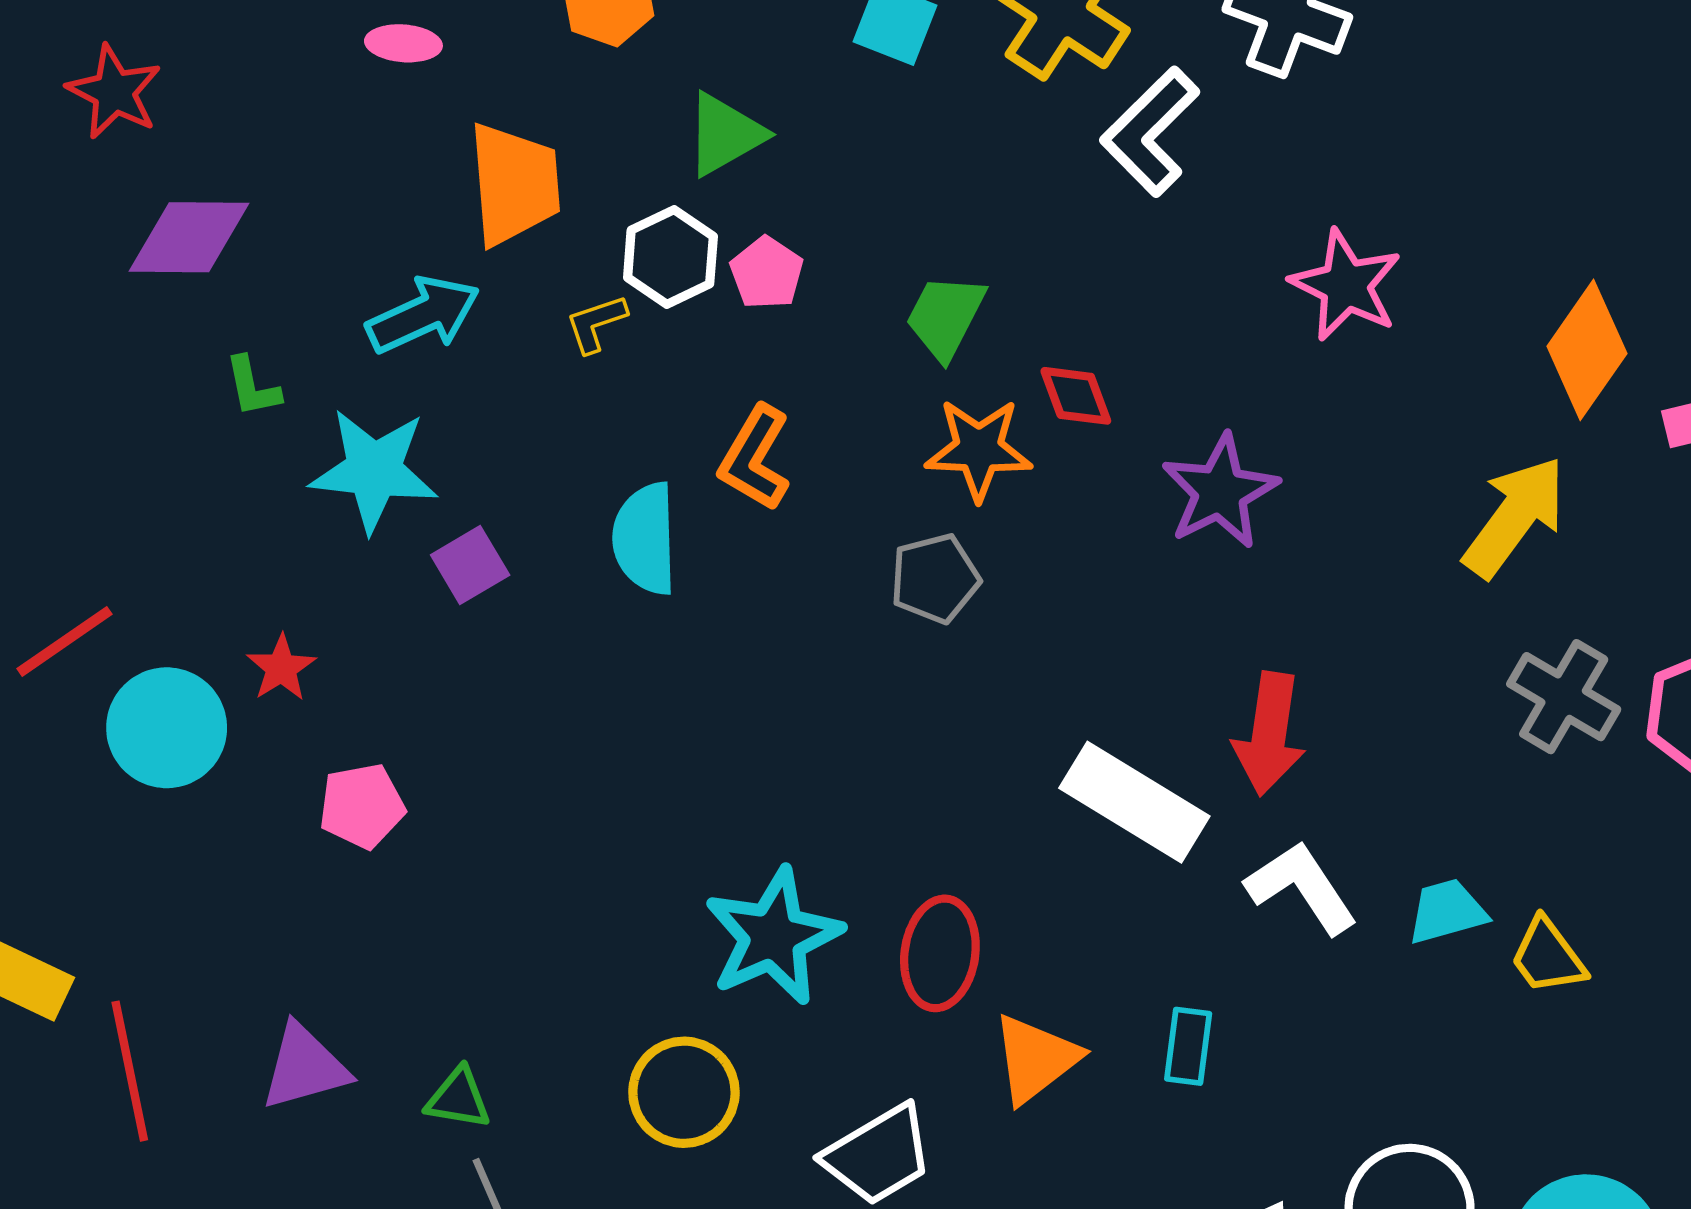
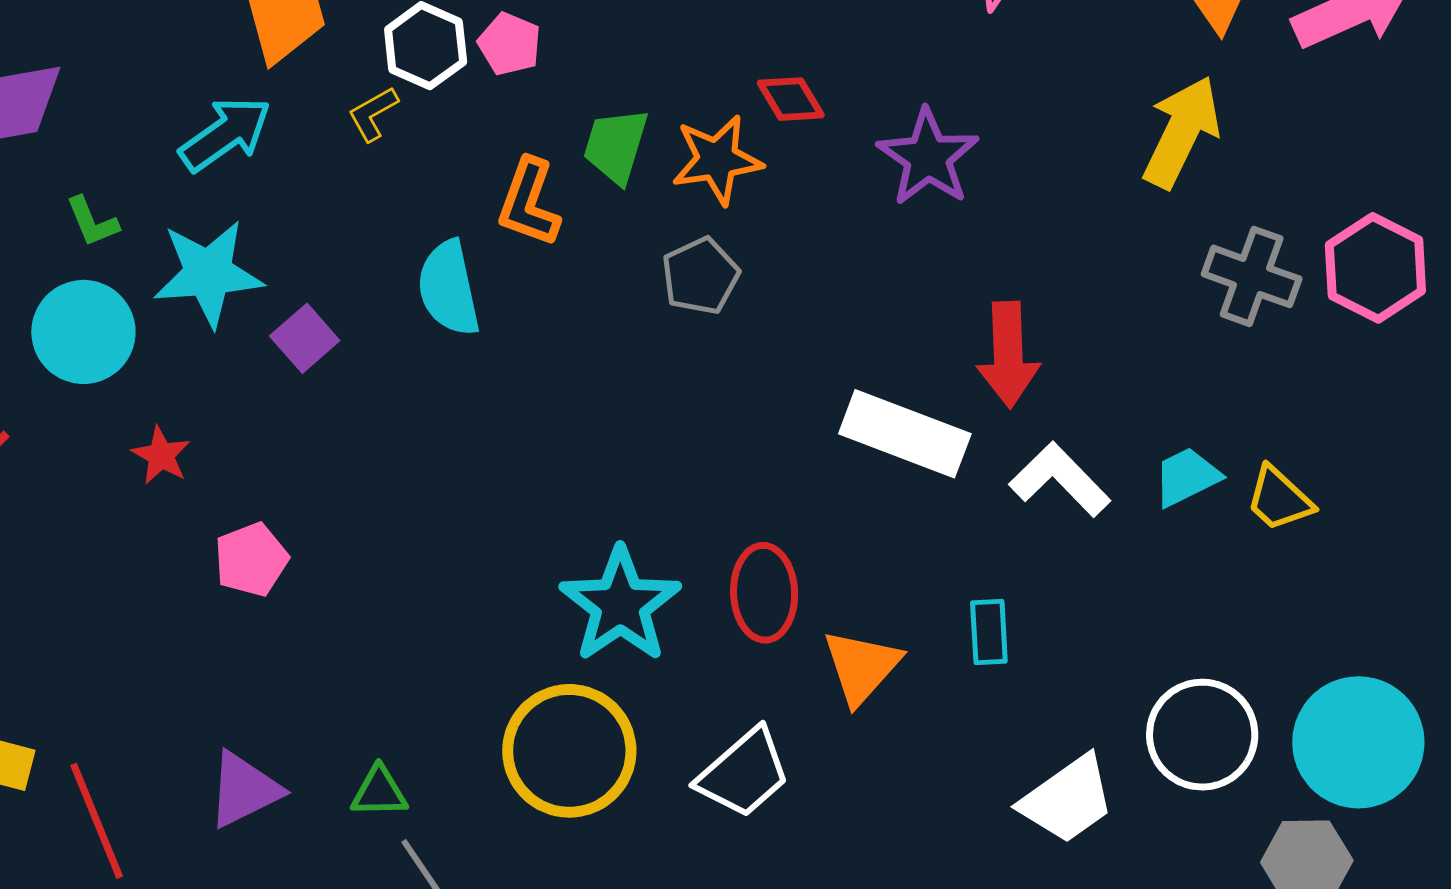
green trapezoid: (945, 317) -> (616, 146), moved
cyan circle: (167, 728) -> (83, 332), moved
yellow circle: (684, 1092) -> (569, 751), size x1.4

